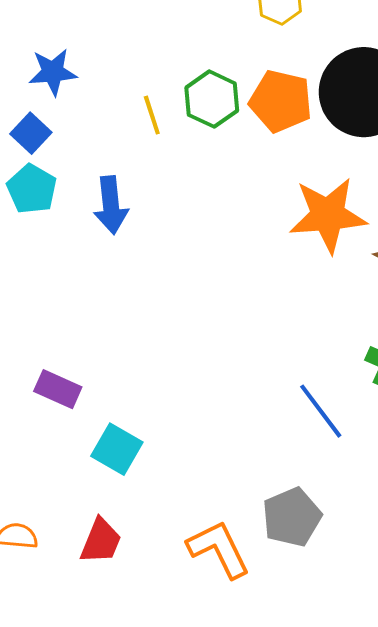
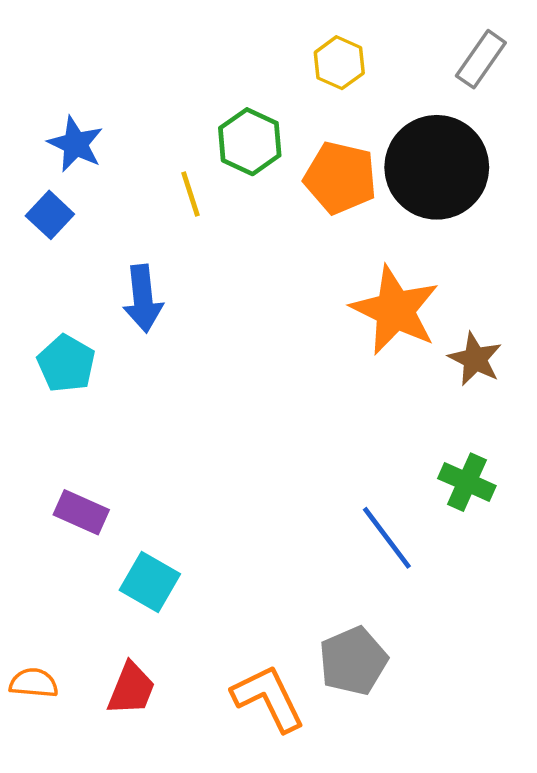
blue star: (53, 72) -> (76, 144), turned 30
green hexagon: (212, 99) -> (250, 142), moved
cyan pentagon: (32, 189) -> (66, 364), moved
orange star: (328, 215) -> (395, 310), turned 30

